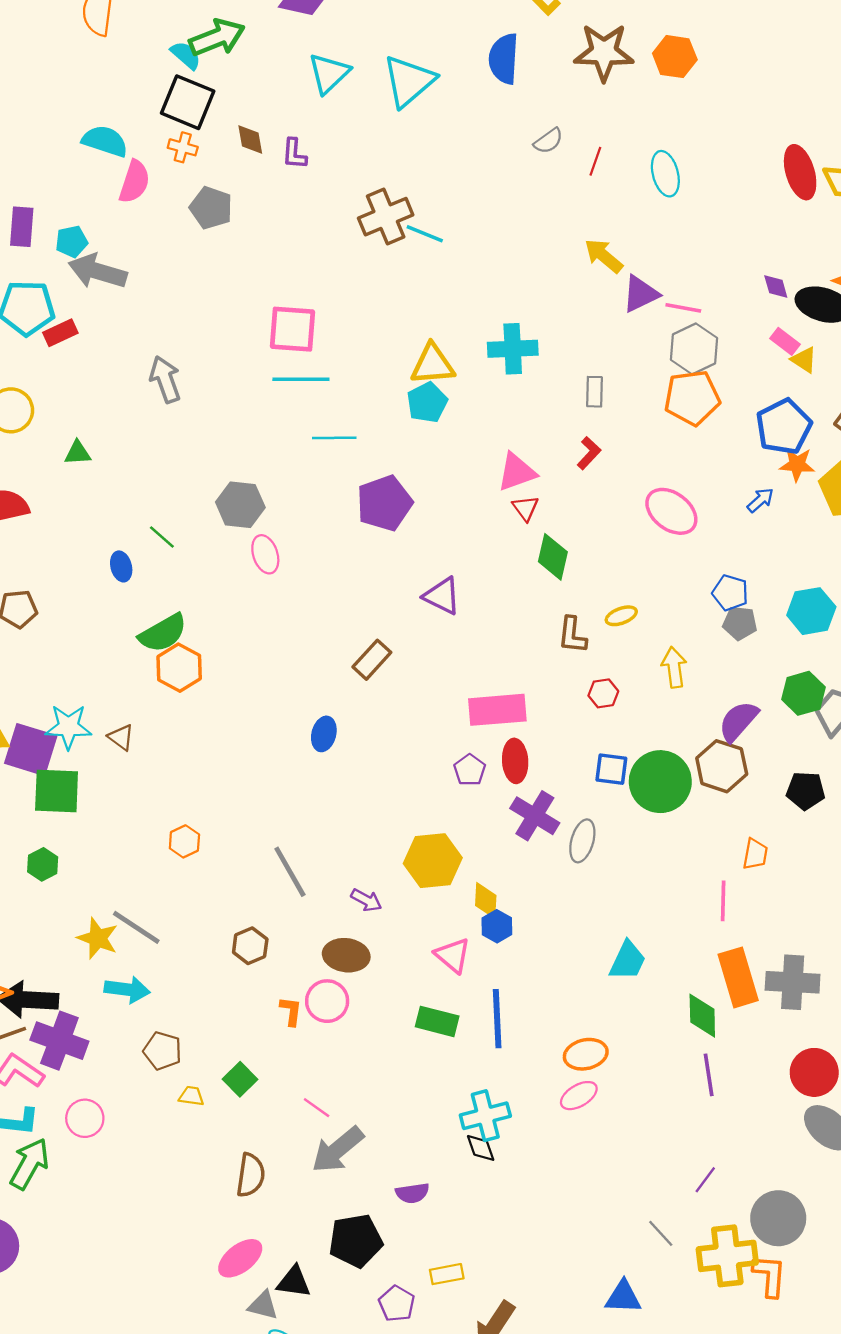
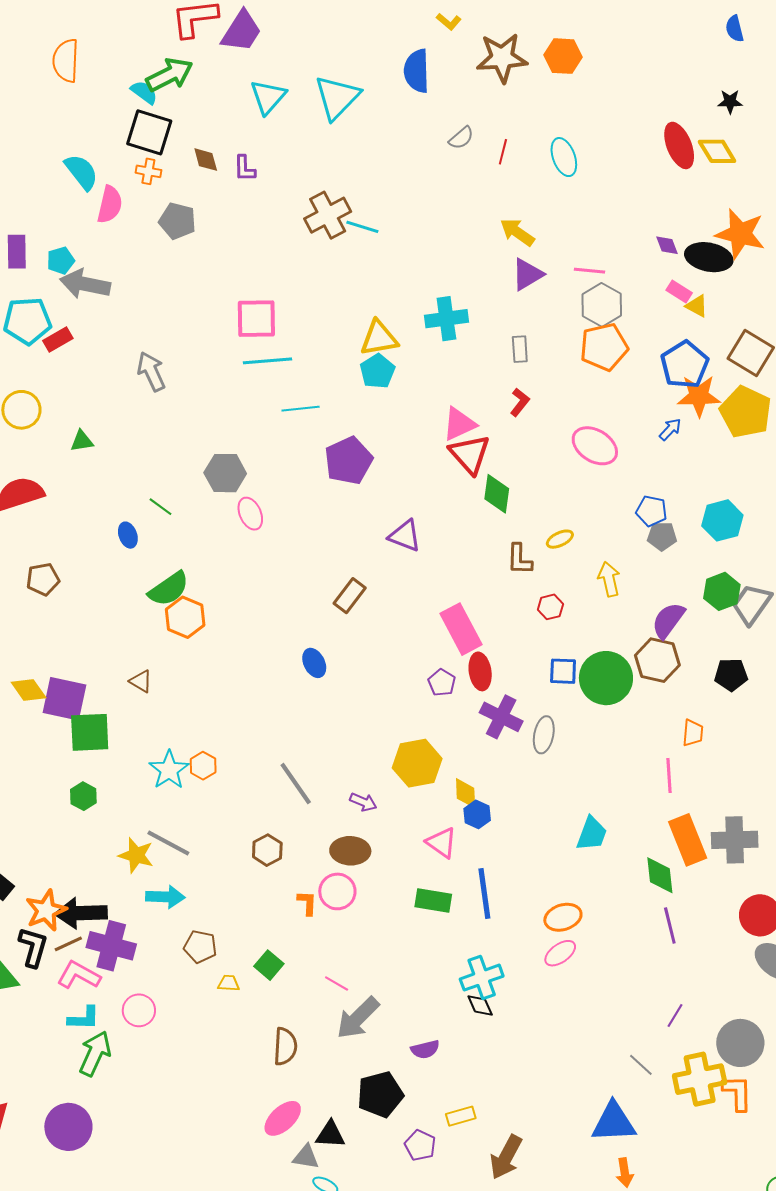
cyan semicircle: (105, 141) -> (81, 172), turned 39
purple triangle: (640, 294) -> (527, 274), moved
orange star: (797, 464) -> (699, 396), size x1.4
red triangle: (525, 508) -> (470, 454), size x1.8
pink rectangle: (497, 710) -> (461, 629), turned 72
cyan star: (68, 727) -> (169, 770), moved, turned -30
blue ellipse: (324, 734) -> (314, 663), turned -36
blue triangle: (623, 1297) -> (614, 1122), size x1.4

